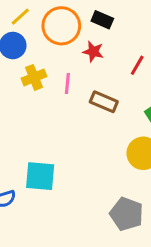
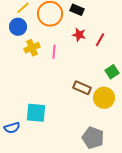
red star: (93, 52) -> (79, 35), moved
brown rectangle: (104, 102) -> (82, 88), moved

